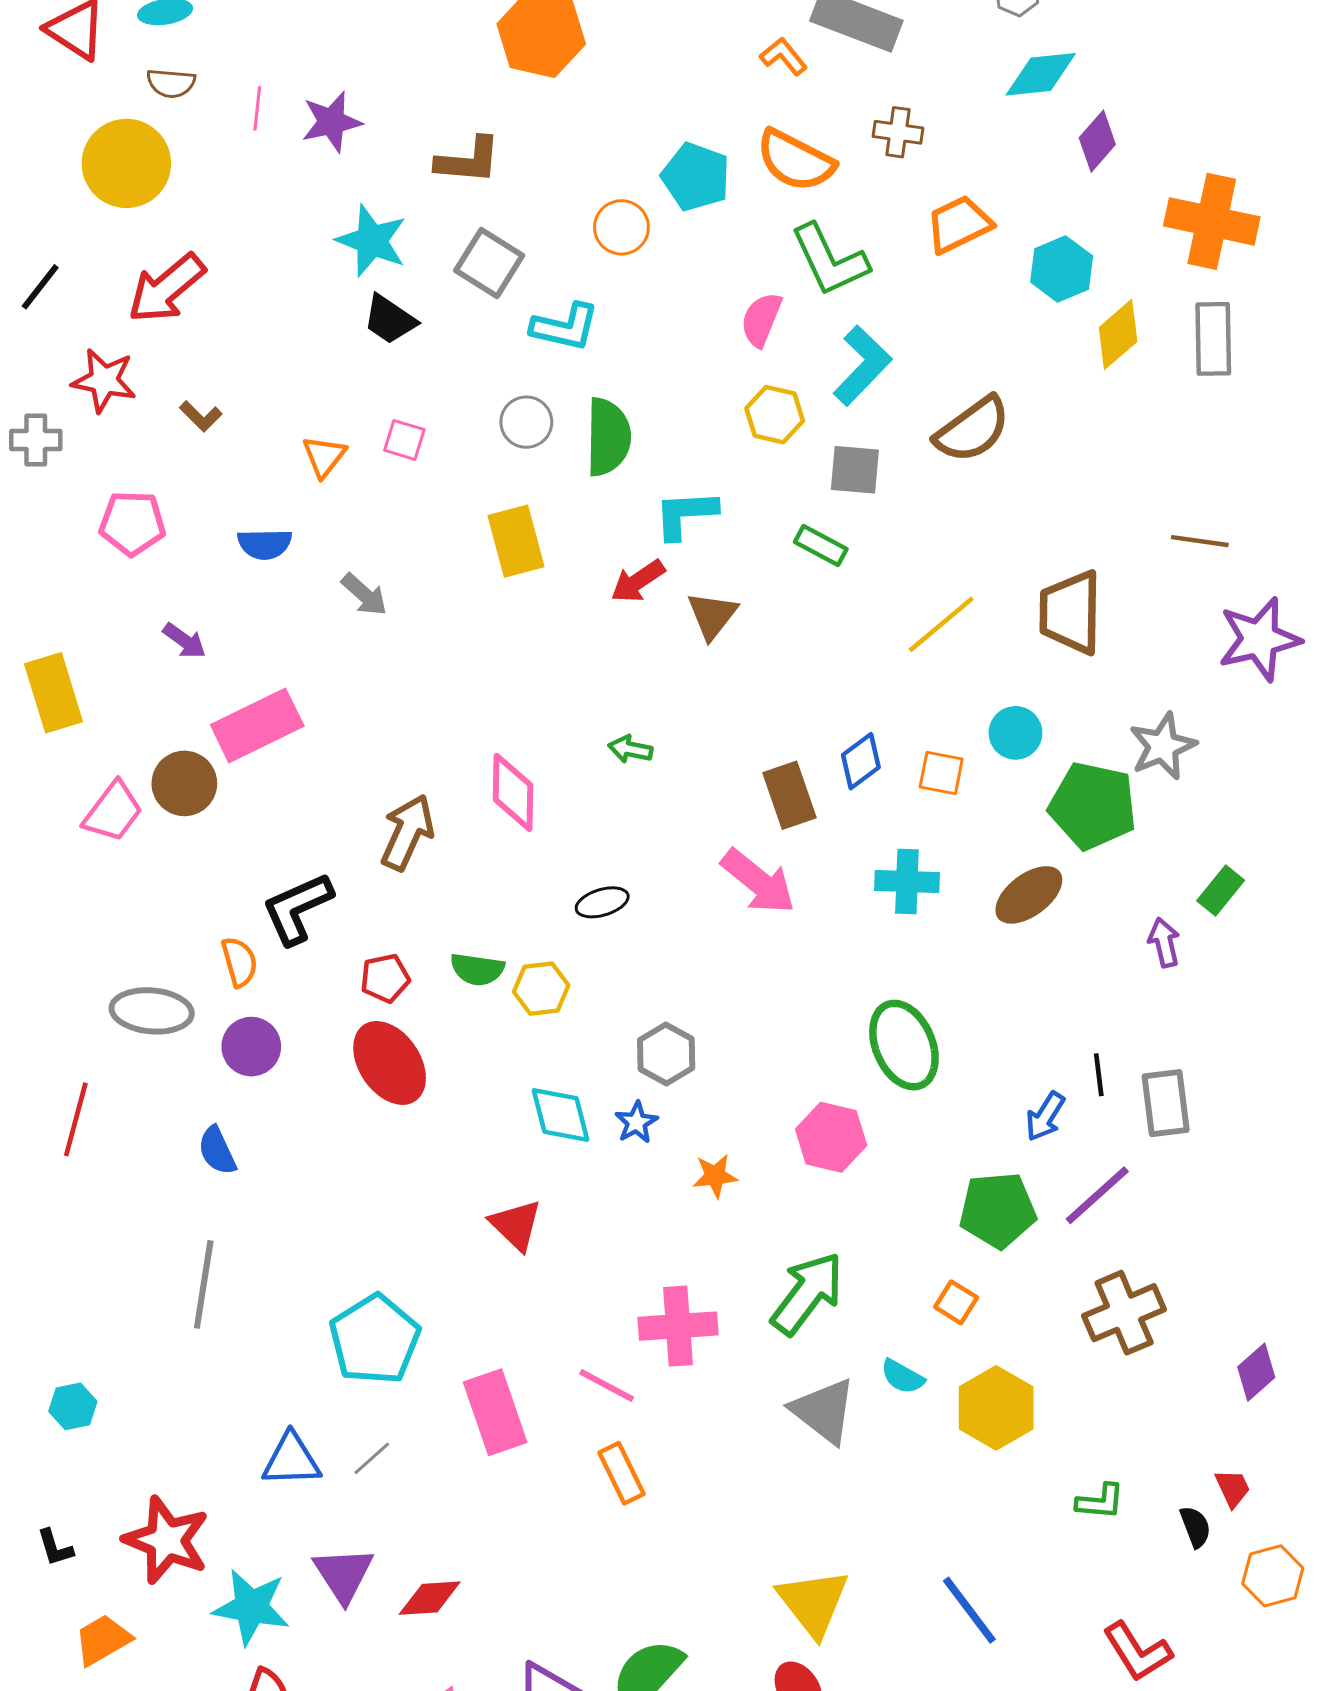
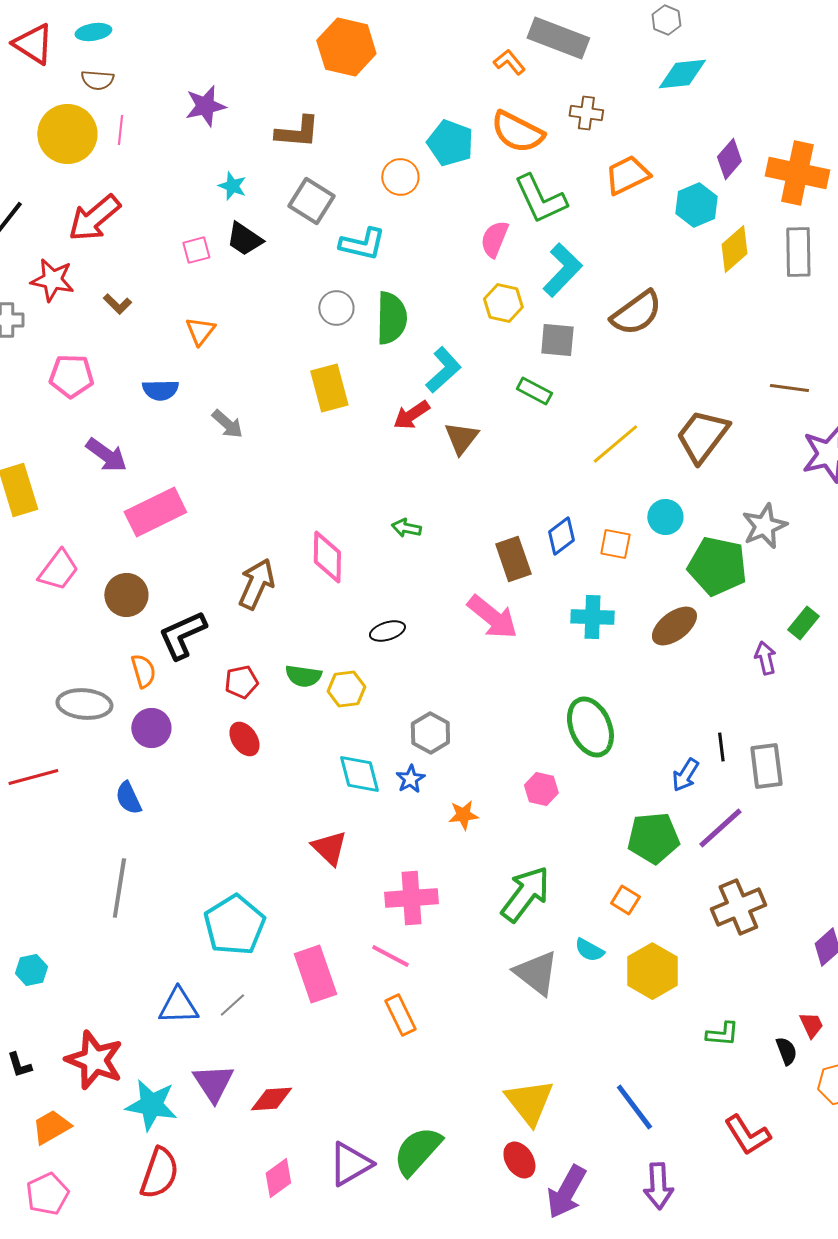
pink line: (257, 108) -> (120, 130), moved
purple diamond: (1097, 141) -> (729, 159), moved
cyan star: (372, 241) -> (232, 186), size x0.6
pink square: (404, 440) -> (196, 250), moved, turned -32
cyan L-shape: (685, 514) -> (443, 370), turned 141
brown trapezoid: (1070, 612) -> (702, 436), turned 36
purple arrow: (184, 641) -> (106, 455), size x1.4
brown circle: (184, 783) -> (126, 595), moved
red ellipse: (390, 1063) -> (244, 739), size x0.6
red line: (76, 1119) -> (33, 777), turned 60
pink hexagon: (831, 1137) -> (541, 789), size x0.7
pink cross: (678, 1326) -> (411, 898), moved

